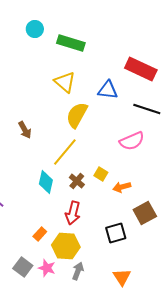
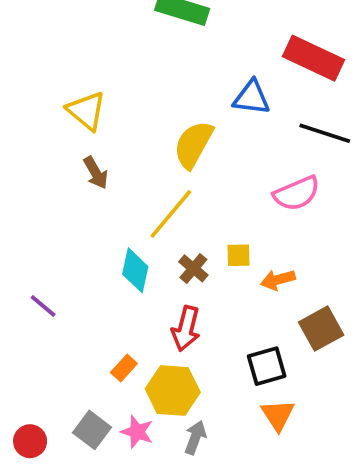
yellow triangle: (65, 82) -> (86, 111), moved
yellow square: (101, 174) -> (238, 255), turned -32
orange triangle: (122, 277) -> (278, 415), moved

